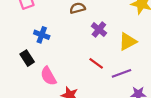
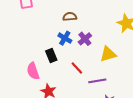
blue cross: (42, 35) -> (65, 38), moved
black rectangle: (27, 58) -> (51, 55), moved

